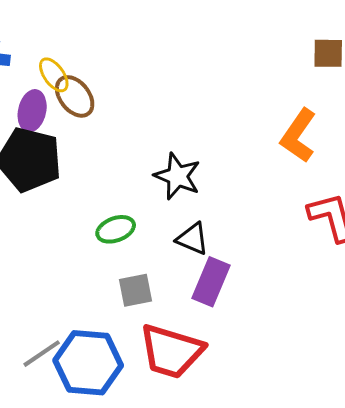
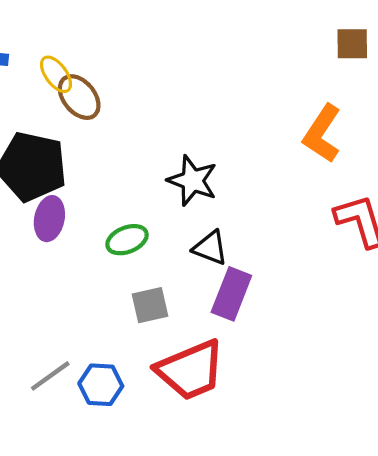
purple ellipse: (32, 111) -> (49, 219), moved
red trapezoid: (171, 351) -> (190, 370), turned -38
blue hexagon: (88, 363) -> (101, 385), size x0.6

